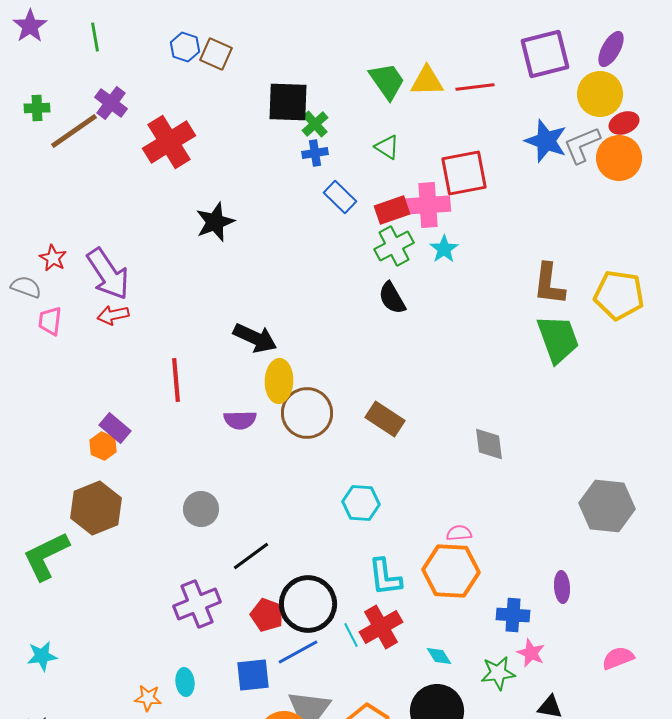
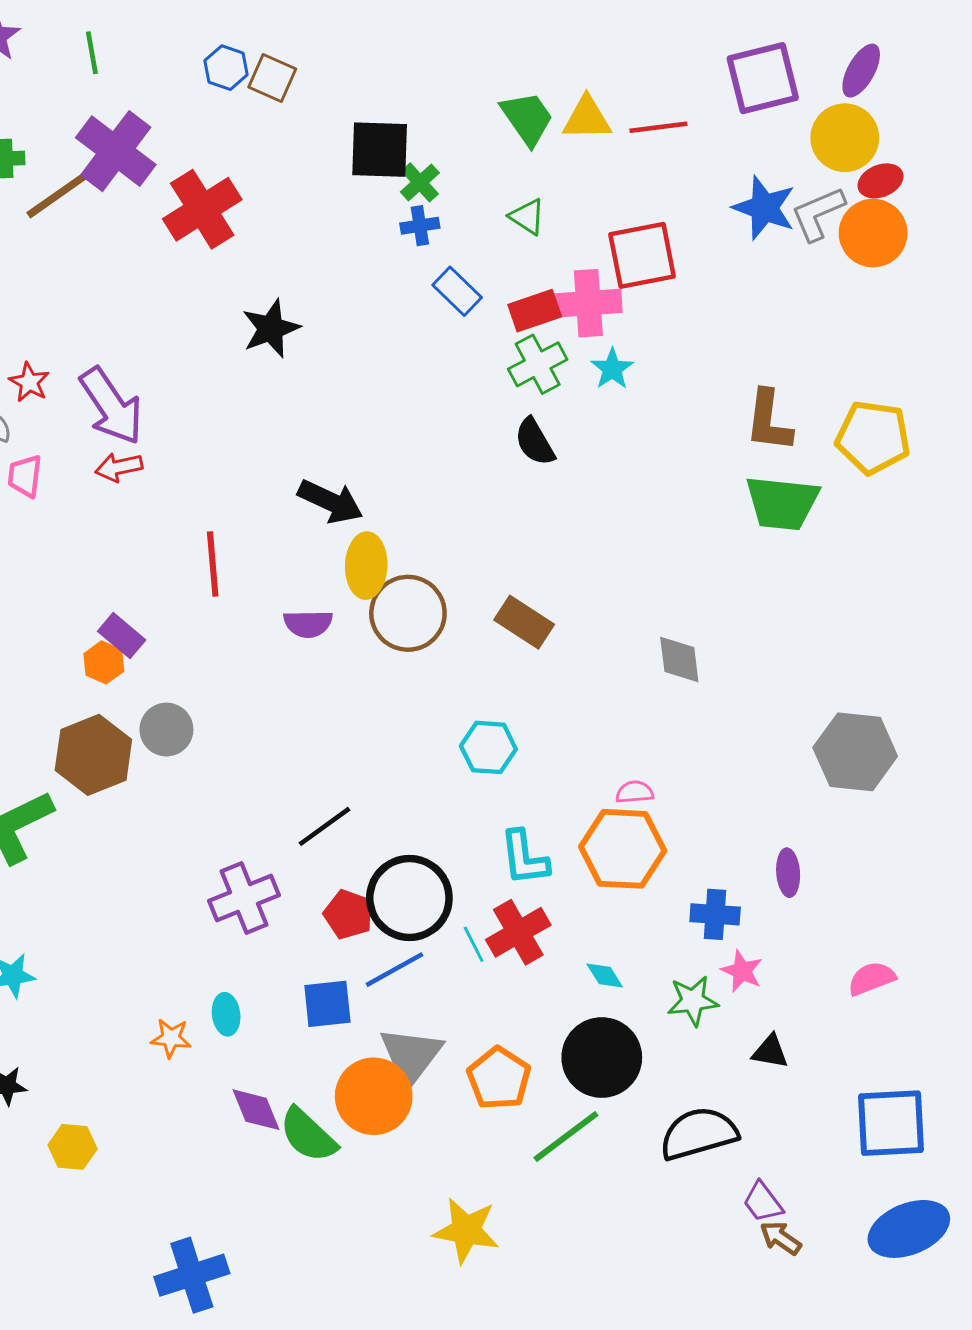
purple cross: (111, 103) -> (116, 151), size x1.6
green trapezoid: (558, 339) -> (782, 503), turned 116
gray circle: (201, 509) -> (166, 730), moved

